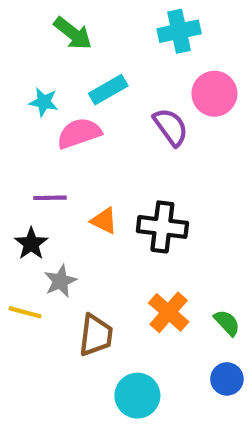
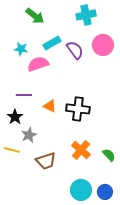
purple semicircle: (171, 127) -> (75, 50), moved
brown trapezoid: (96, 335) -> (46, 161), turned 65
blue circle: (227, 379) -> (105, 192), moved
cyan circle: (137, 396) -> (81, 190), moved

